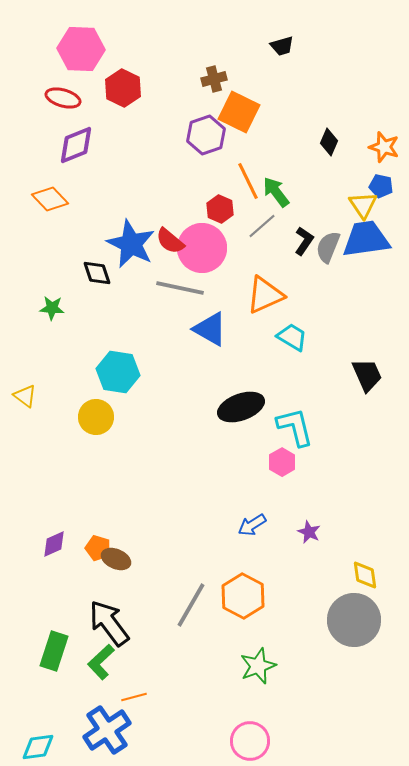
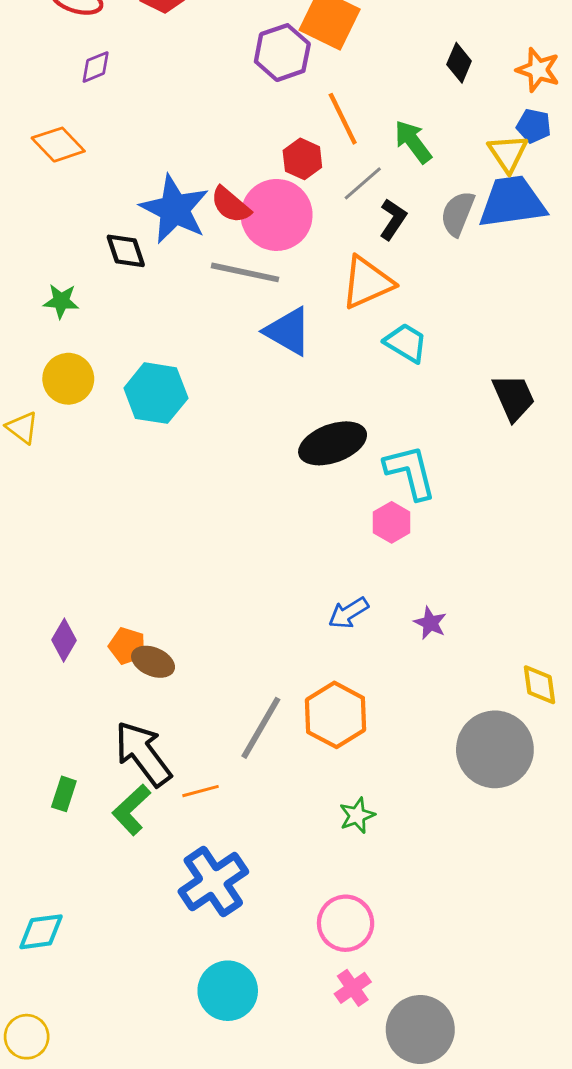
purple diamond: (76, 145) -> (96, 67), size x0.6
green arrow: (276, 192) -> (413, 142), moved
black L-shape: (304, 241) -> (393, 219), moved
yellow circle: (96, 417) -> (68, 379), moved
purple diamond: (54, 544) -> (64, 640), turned -36
yellow diamond: (365, 575) -> (539, 685), moved
green rectangle: (54, 651) -> (64, 794), size x0.6
green star: (258, 666) -> (357, 815), size x0.7
orange line: (134, 697) -> (200, 791), moved
blue cross: (107, 730) -> (213, 882), moved

